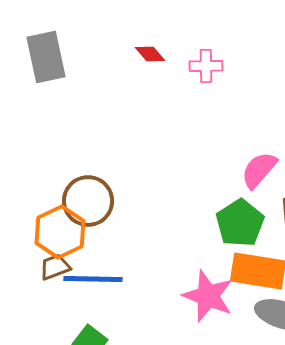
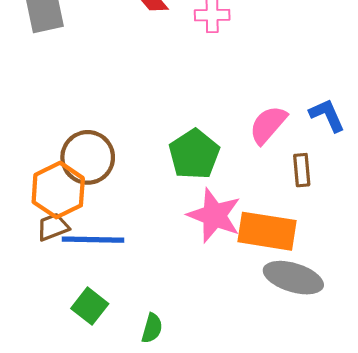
green pentagon: (240, 223) -> (194, 154), moved
pink star: (208, 296) -> (214, 215), moved

